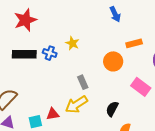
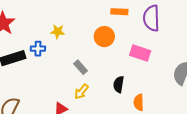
orange rectangle: (134, 43) -> (119, 12), turned 35
yellow arrow: (76, 105) -> (81, 92), size x0.7

